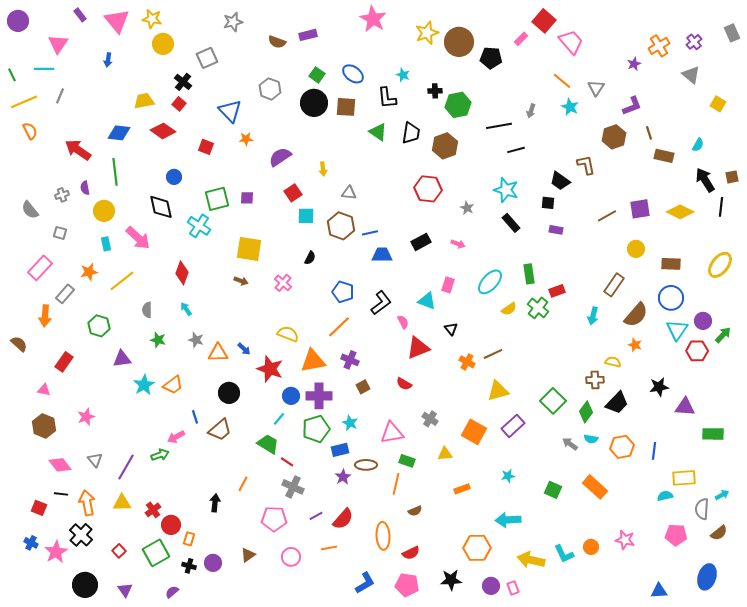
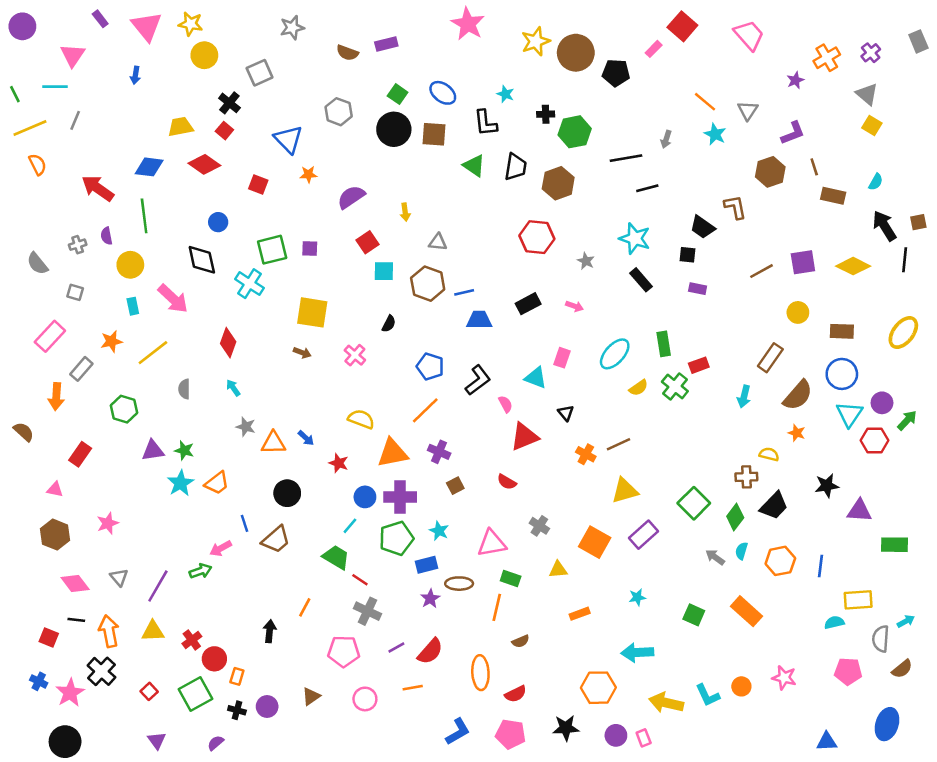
pink trapezoid: (571, 42) -> (749, 35), moved
yellow square: (718, 104) -> (872, 125), moved
green star: (158, 340) -> (184, 451), moved
red star: (270, 369) -> (339, 463), size x0.6
cyan semicircle: (591, 439) -> (741, 551), turned 96
black circle: (85, 585) -> (65, 742), moved

